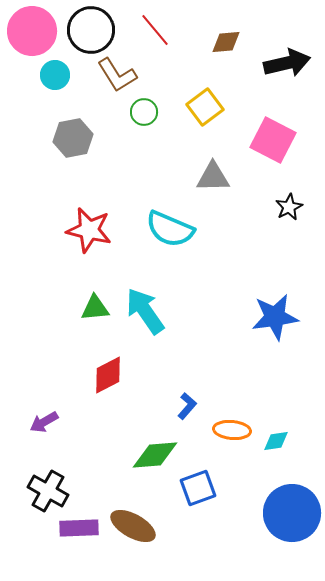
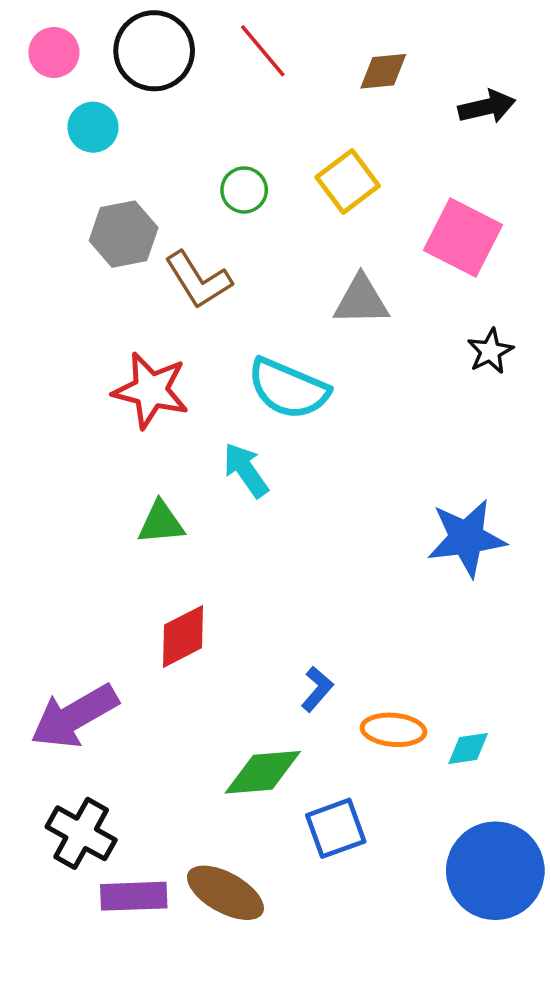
pink circle: (32, 31) -> (54, 52), size x0.6
black arrow: (287, 63) -> (487, 107), size x0.7
brown L-shape: (117, 75) -> (198, 280), moved
cyan arrow: (145, 311) -> (246, 470), moved, size x0.7
purple arrow: (44, 422) -> (74, 716), size x1.8

